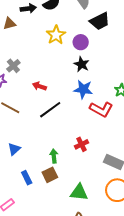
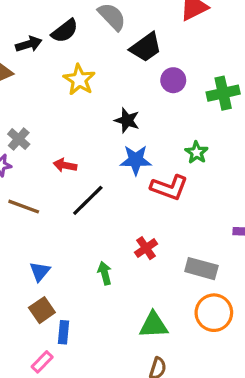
purple circle: (81, 42) -> (173, 80), moved
brown square: (50, 175) -> (42, 310), moved
blue rectangle: (27, 178) -> (64, 332), moved, turned 40

